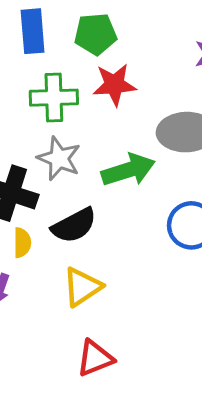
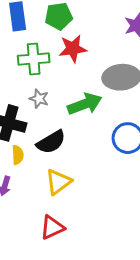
gray star: (59, 158) -> (39, 99), size x0.7
red triangle: (95, 358) -> (52, 227), moved

